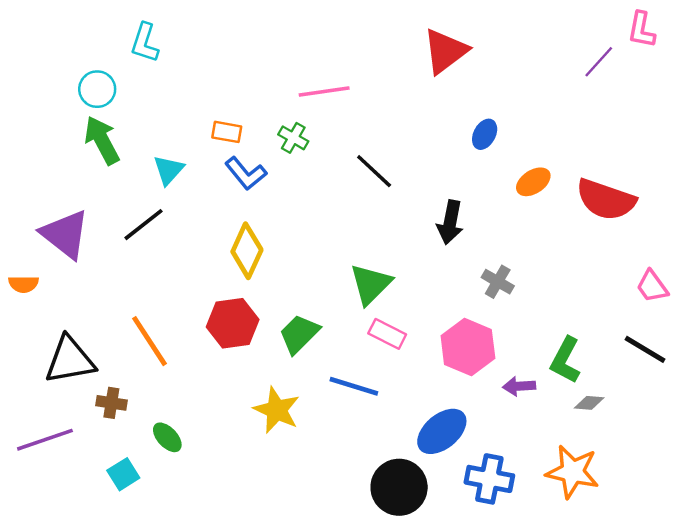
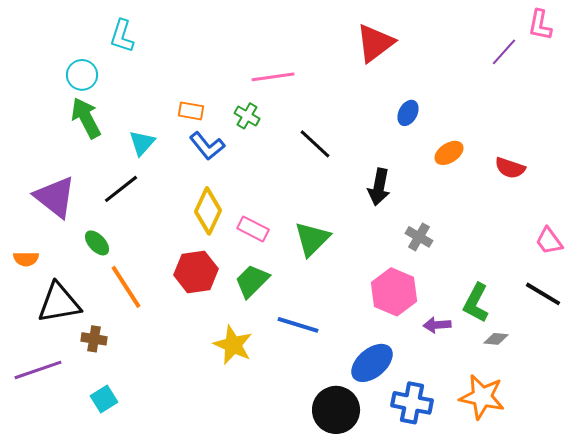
red semicircle: (606, 200) -> (510, 168), size x0.6
orange semicircle: (24, 284) -> (26, 259), moved
pink rectangle: (387, 334) -> (253, 229), moved
green ellipse: (167, 437) -> (97, 243), moved

